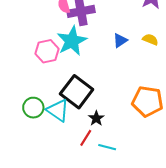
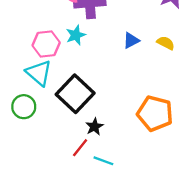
cyan star: (72, 41) -> (76, 35), size x0.6
cyan triangle: (58, 110) -> (39, 73), moved

